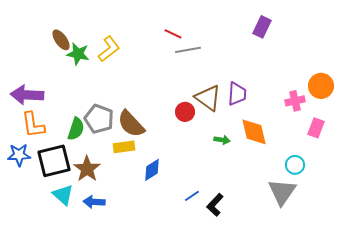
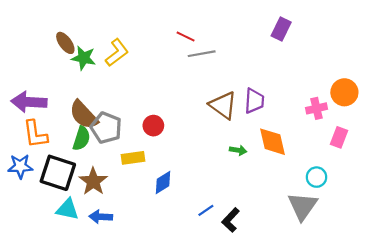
red circle: (185, 112) -> (153, 126), moved
brown semicircle: (131, 124) -> (84, 115), moved
black square: (54, 161) -> (58, 173), turned 32
cyan triangle: (63, 195) -> (67, 209), turned -30

